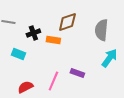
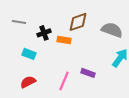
gray semicircle: (101, 30) -> (112, 30), turned 105
red semicircle: (25, 87) -> (28, 82), moved

